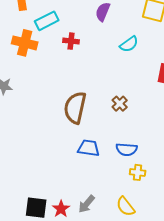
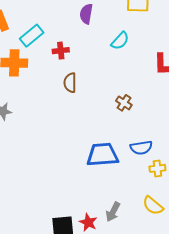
brown semicircle: (75, 108) -> (70, 83), moved, size x0.6
blue trapezoid: (89, 148) -> (102, 155), size x1.4

